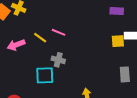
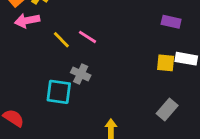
pink arrow: (16, 45) -> (27, 21), moved
gray rectangle: (125, 74) -> (167, 109), turned 35

